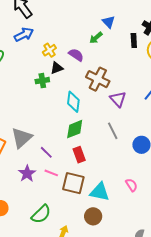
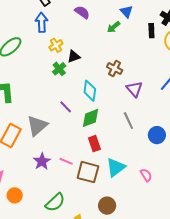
blue arrow: (24, 35) -> (42, 22), turned -66
yellow cross: (49, 50) -> (56, 45), moved
purple semicircle: (76, 55) -> (82, 12), moved
brown cross: (98, 79) -> (115, 68), size x0.7
green cross: (42, 81) -> (59, 69), turned -32
purple line: (46, 152) -> (66, 107), moved
cyan triangle: (100, 192) -> (116, 167), moved, turned -50

